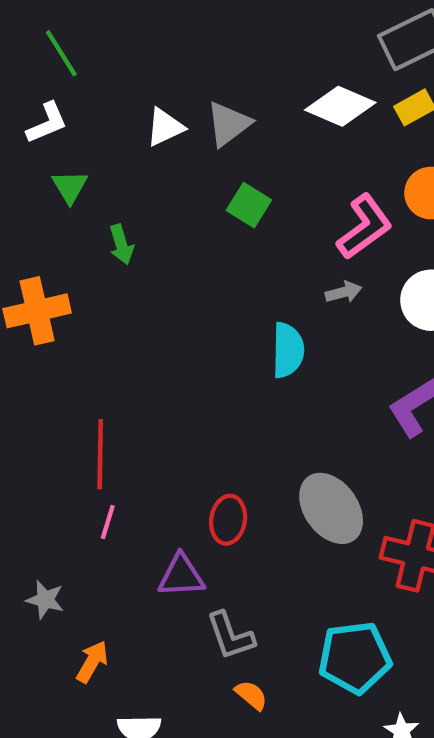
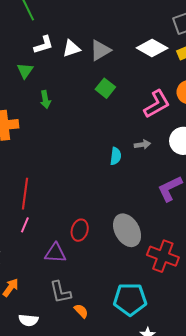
white L-shape: (47, 123) -> (44, 45), moved
gray arrow: (344, 292) -> (142, 145), moved
cyan semicircle: (288, 350) -> (116, 156), size x0.7
gray L-shape: (230, 636) -> (60, 292), moved

